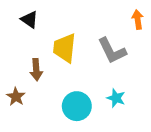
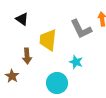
gray L-shape: (112, 51) -> (81, 29), moved
cyan star: (116, 98) -> (76, 62), moved

